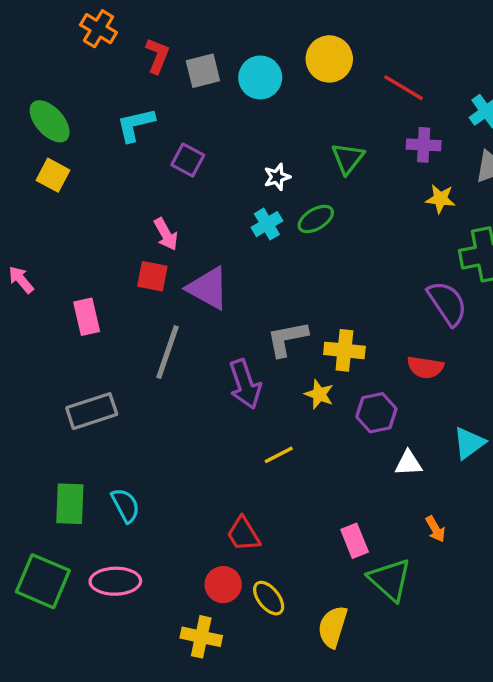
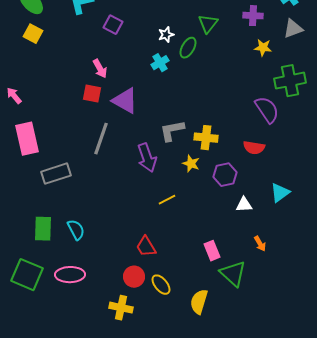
green ellipse: (316, 219) -> (188, 48), moved, turned -30
pink rectangle: (87, 317) -> (27, 139), moved, size x1.5

